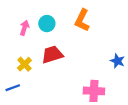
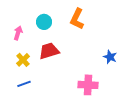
pink arrow: (24, 28) -> (18, 33), moved
blue line: (13, 88) -> (24, 84), moved

